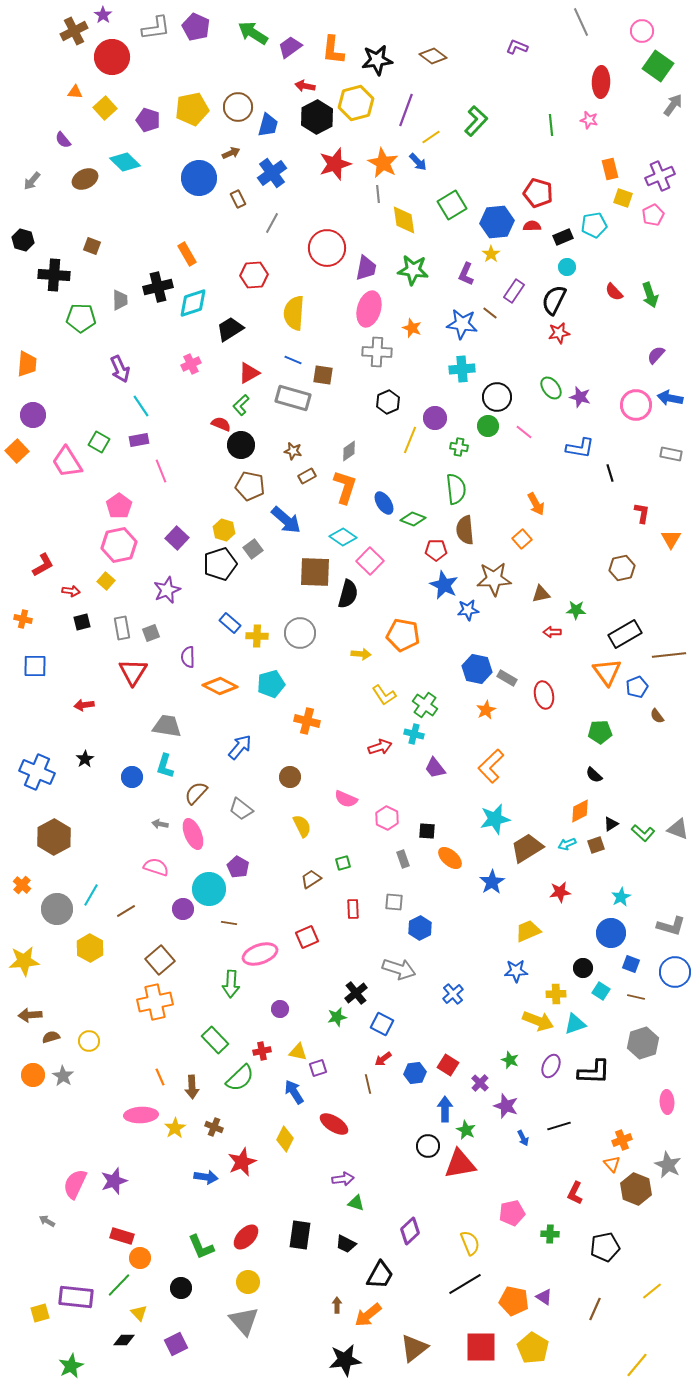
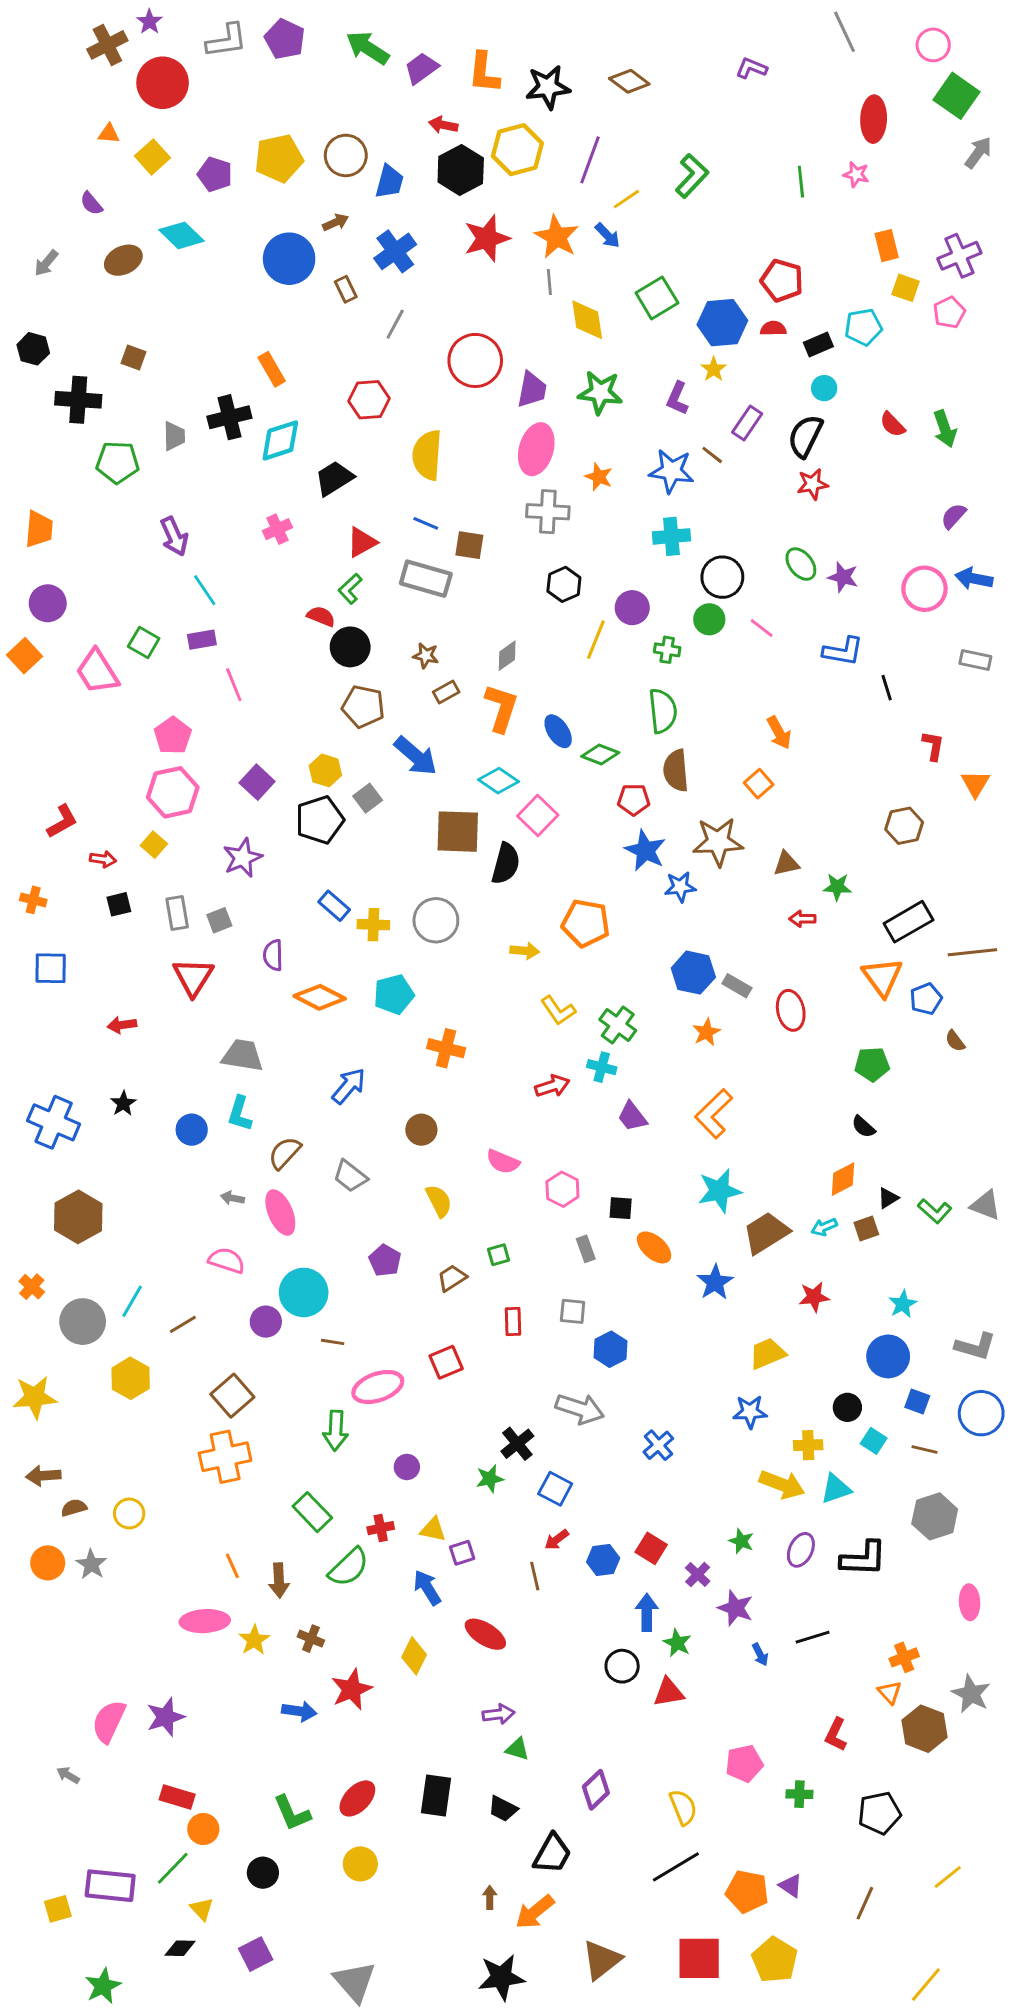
purple pentagon: (238, 867) -> (385, 1260), moved
red triangle: (460, 1164) -> (669, 1692), size x0.7
gray triangle: (244, 1321) -> (355, 1982), moved

